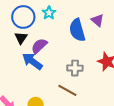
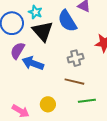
black triangle: (21, 38) -> (43, 31), moved, size x1.6
purple semicircle: (39, 46) -> (18, 51), moved

